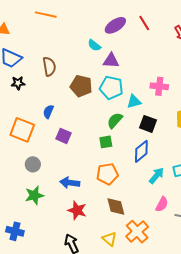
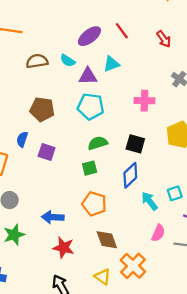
brown semicircle: (49, 67) -> (37, 61), moved, turned -84
brown pentagon: (81, 86) -> (42, 109), moved
cyan triangle: (134, 102) -> (111, 64), moved
green semicircle: (115, 120) -> (98, 143), turned 36
purple square: (64, 136) -> (47, 152), moved
orange pentagon: (107, 174) -> (94, 204), turned 30
cyan arrow: (156, 176) -> (150, 201), turned -72

